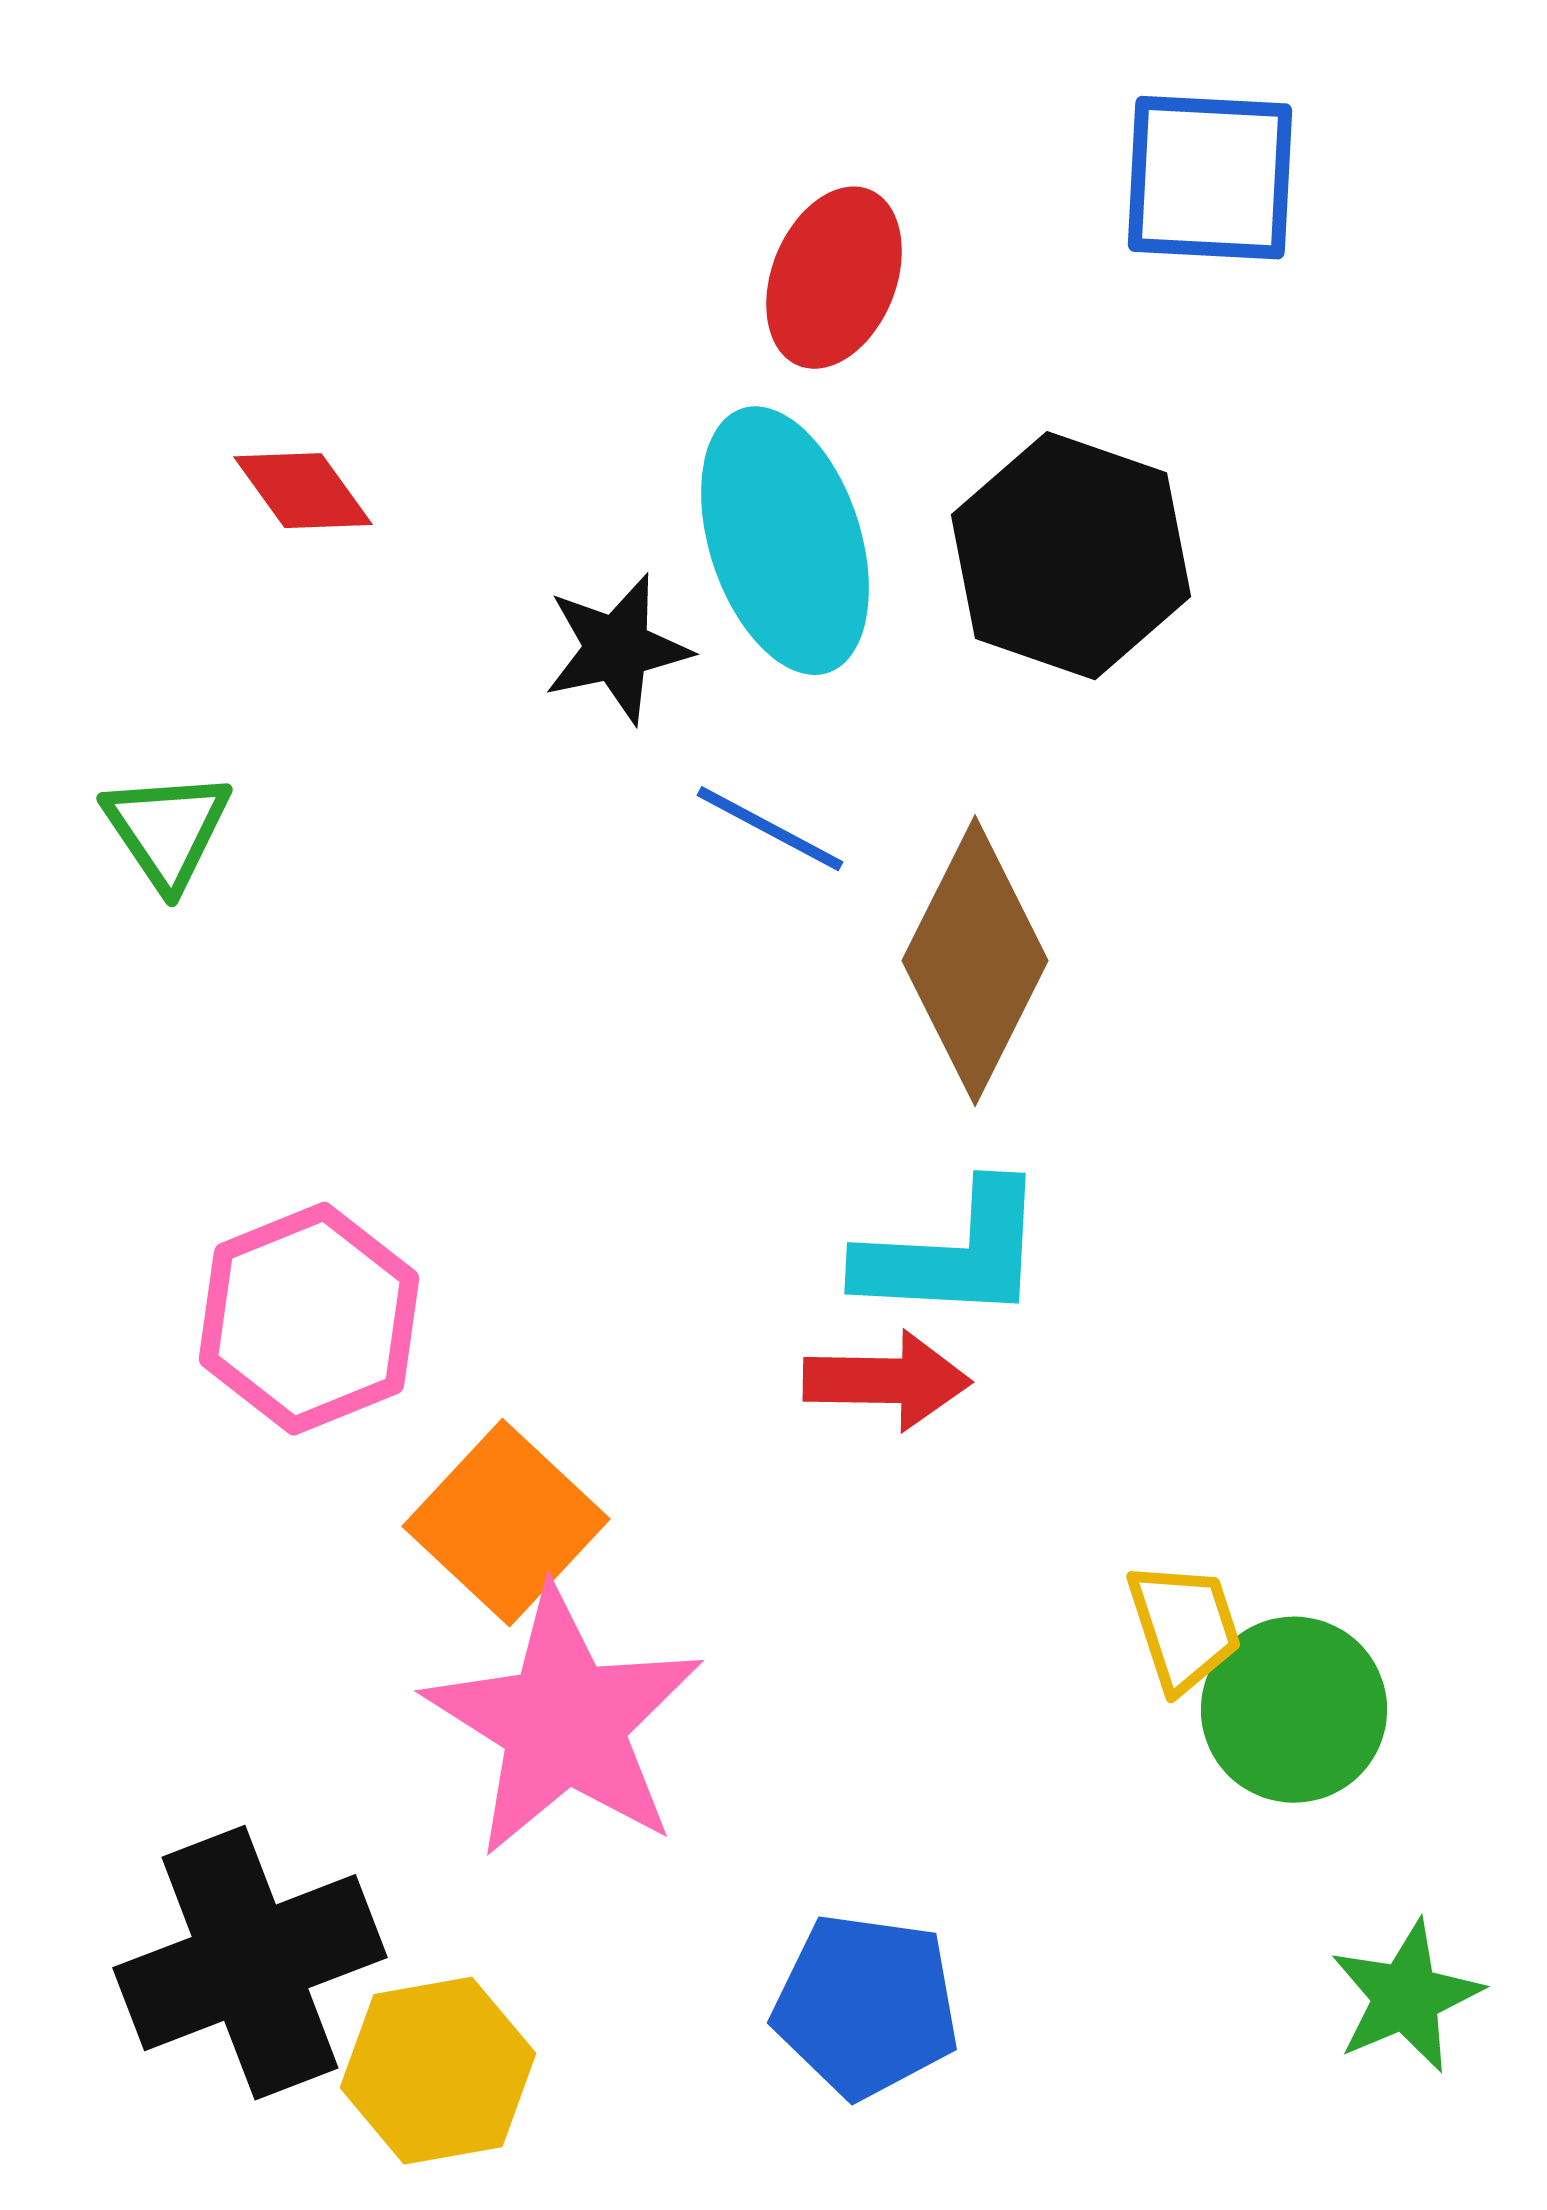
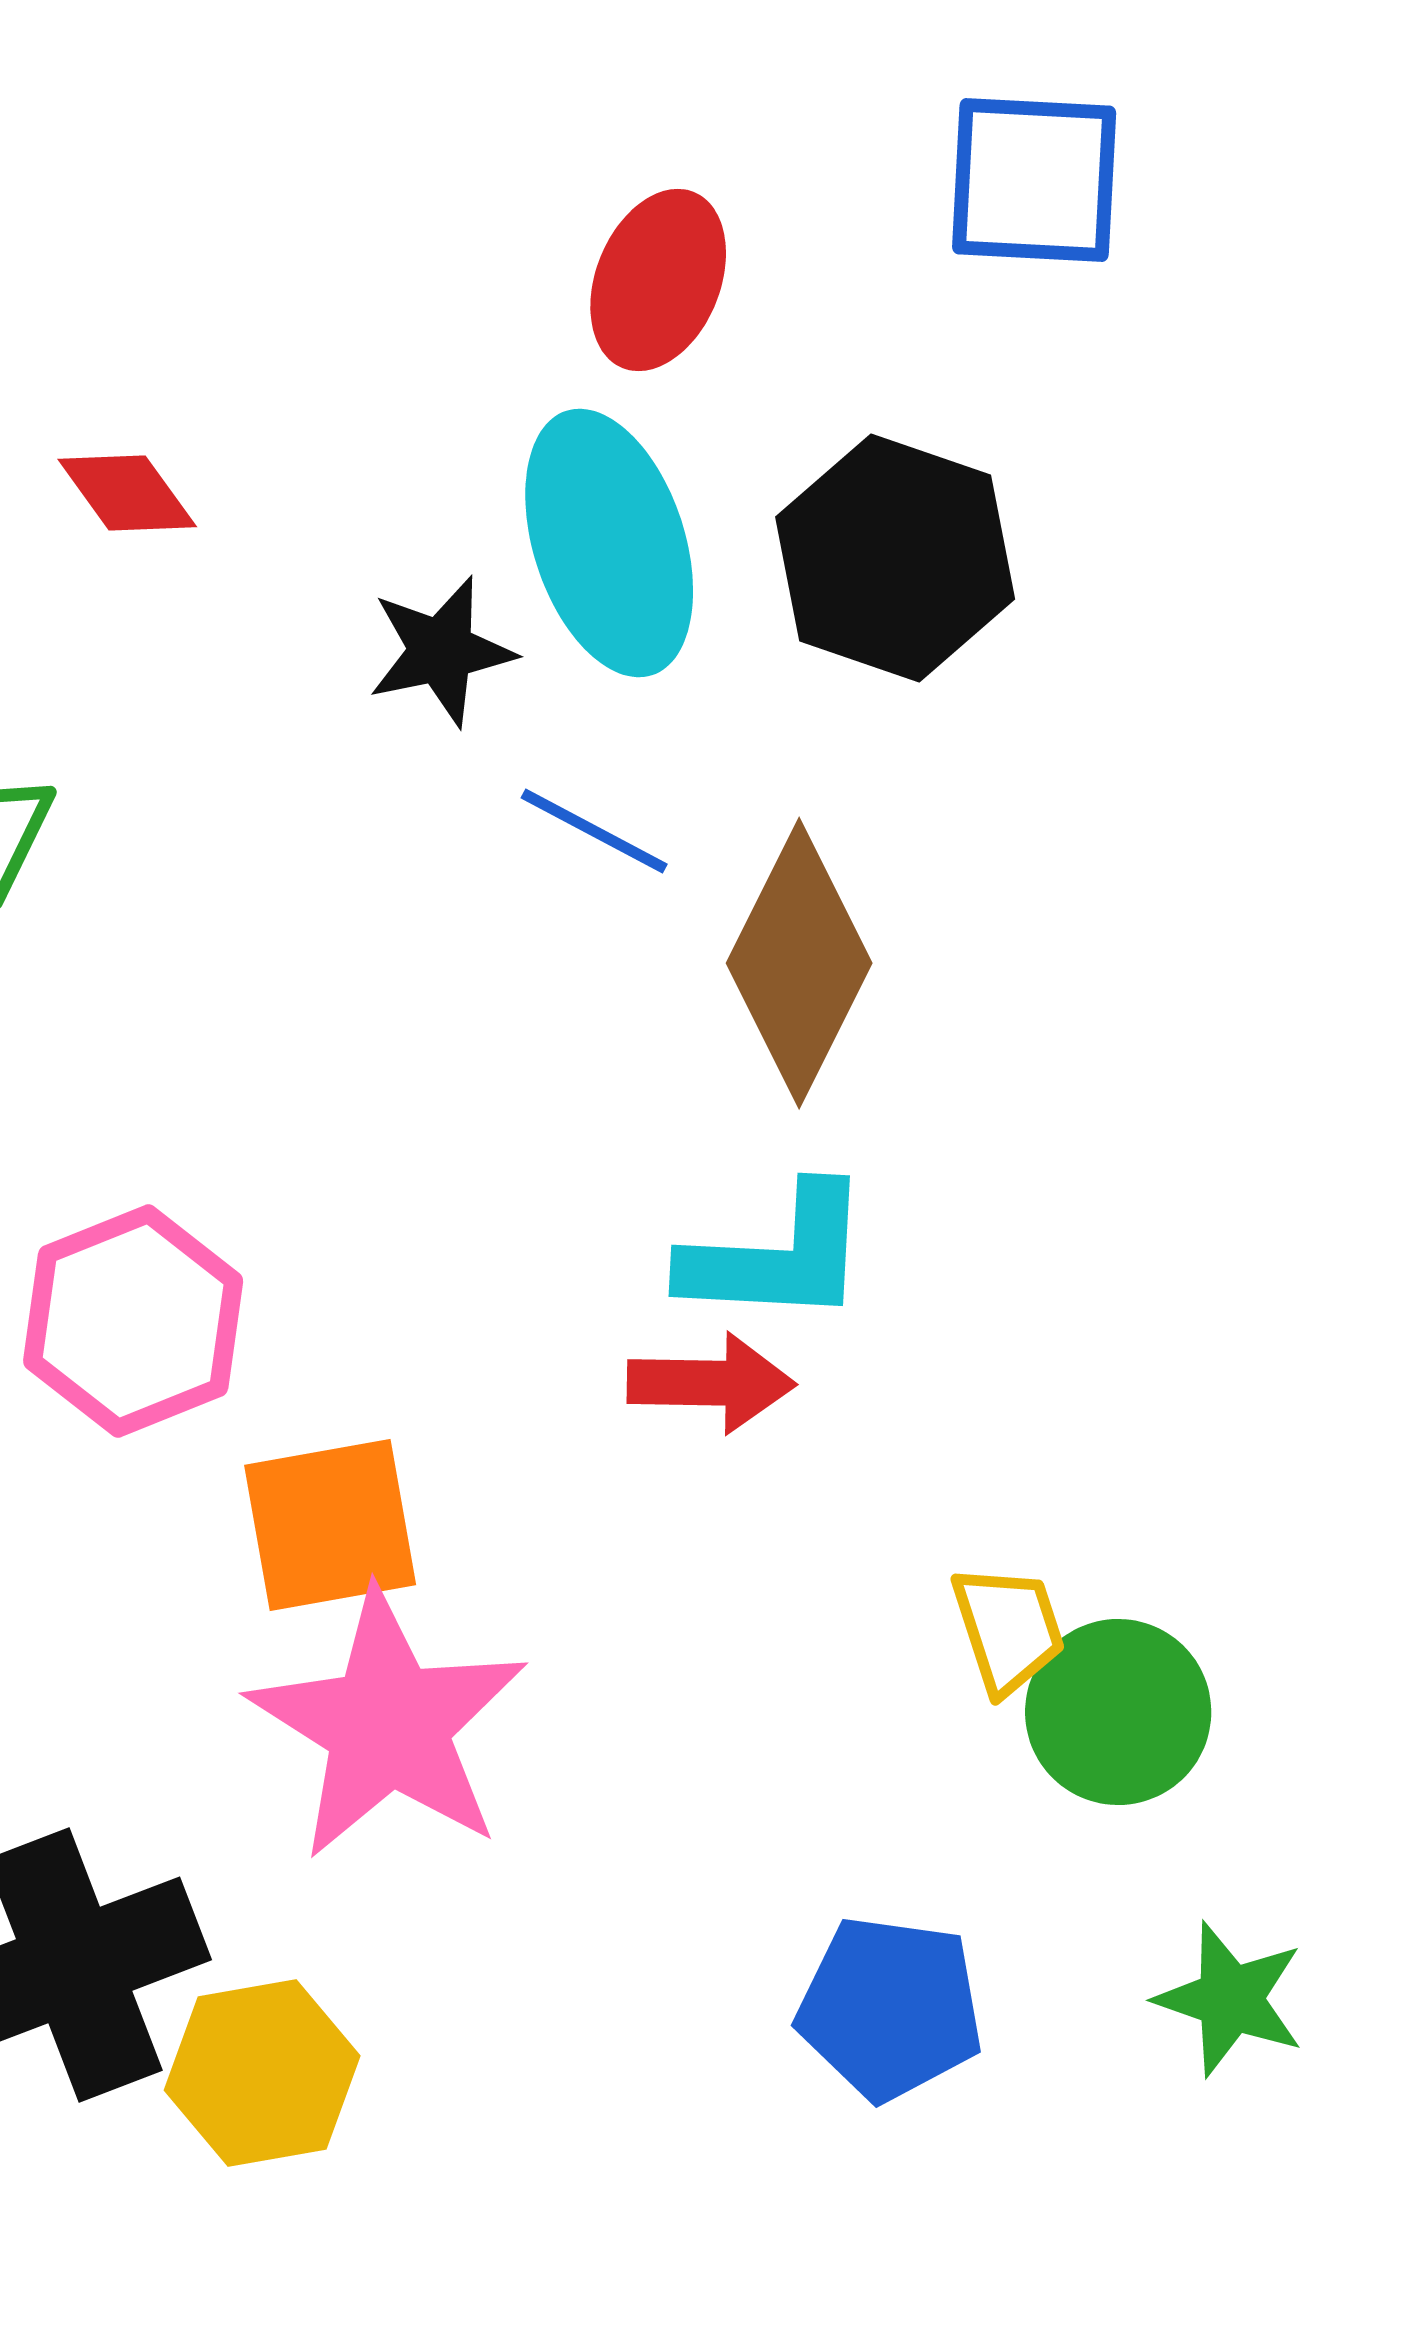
orange square: (506, 1523) -> (330, 1525), turned 37
green star: (1406, 1997) -> (1230, 1999), turned -30
blue pentagon: (866, 2006) -> (890, 2008), moved

